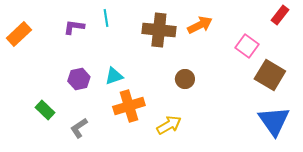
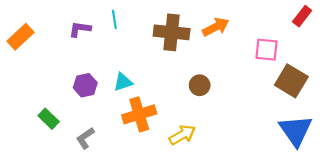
pink square: (247, 46) -> (266, 50), turned -30

